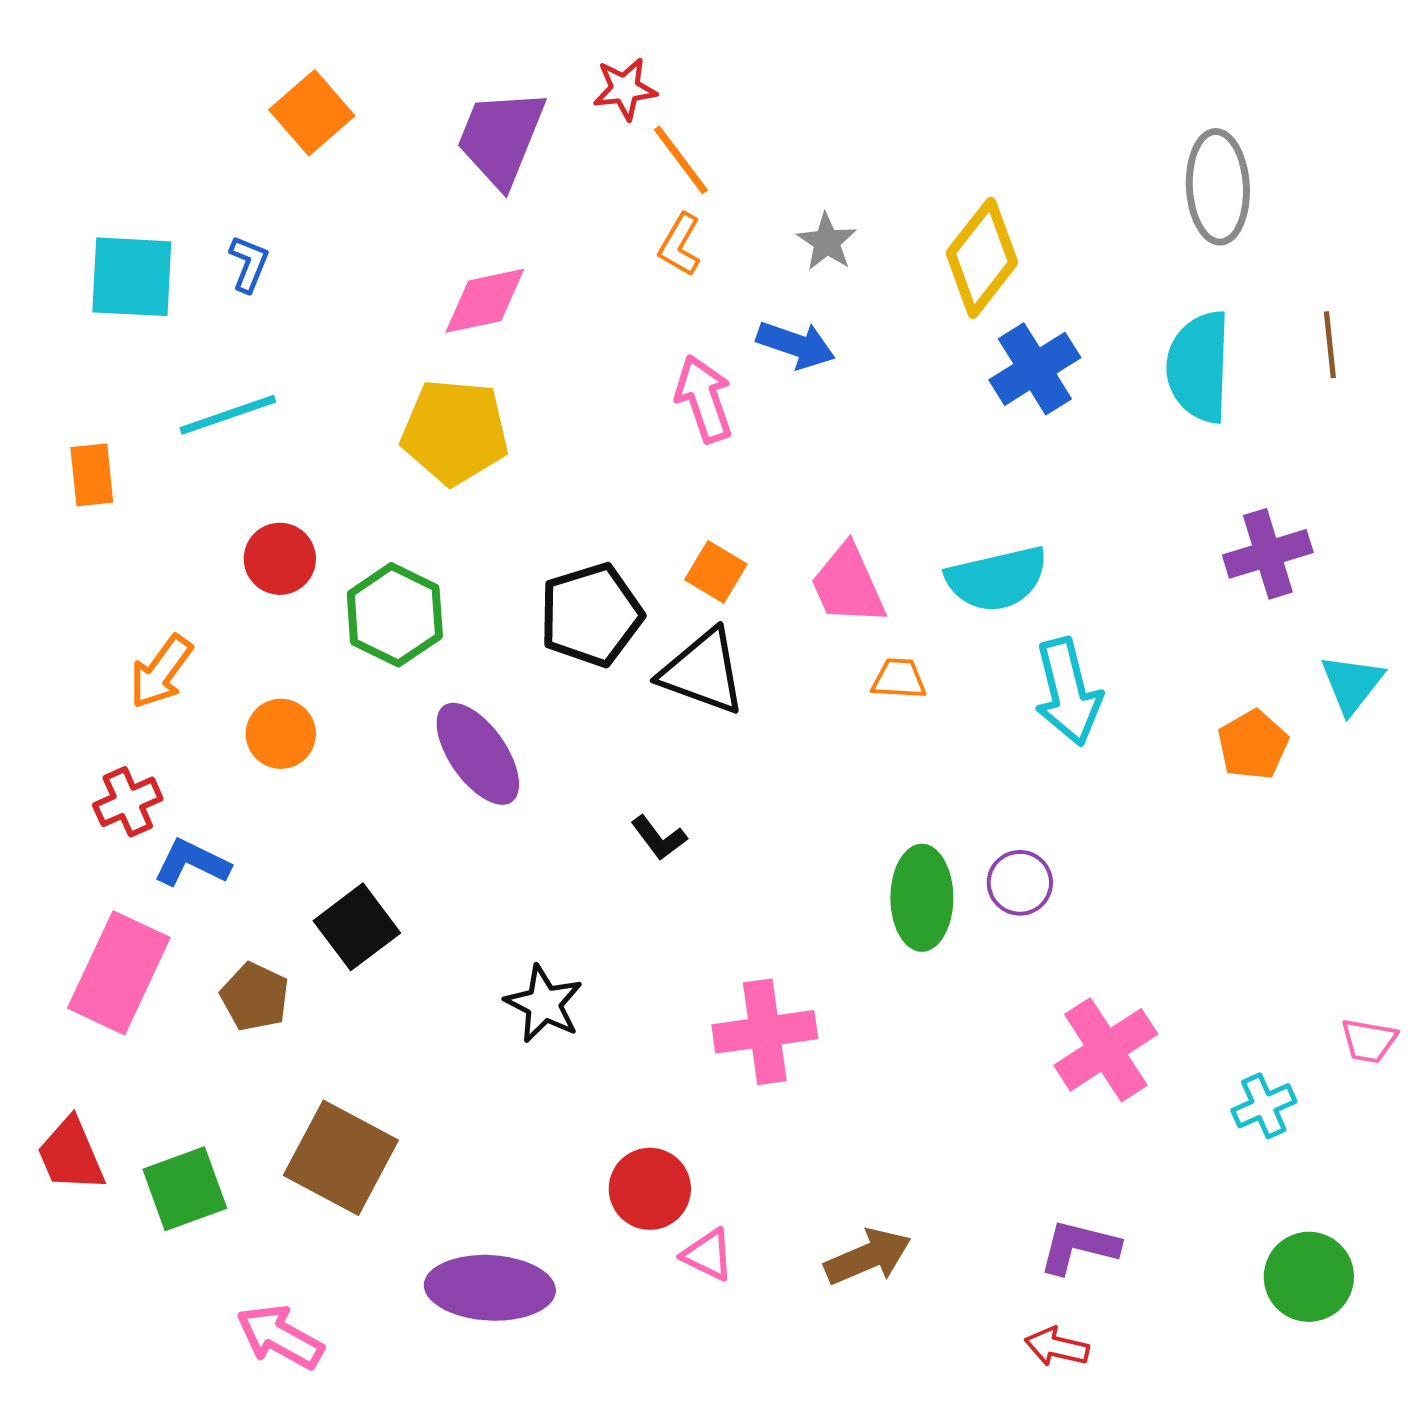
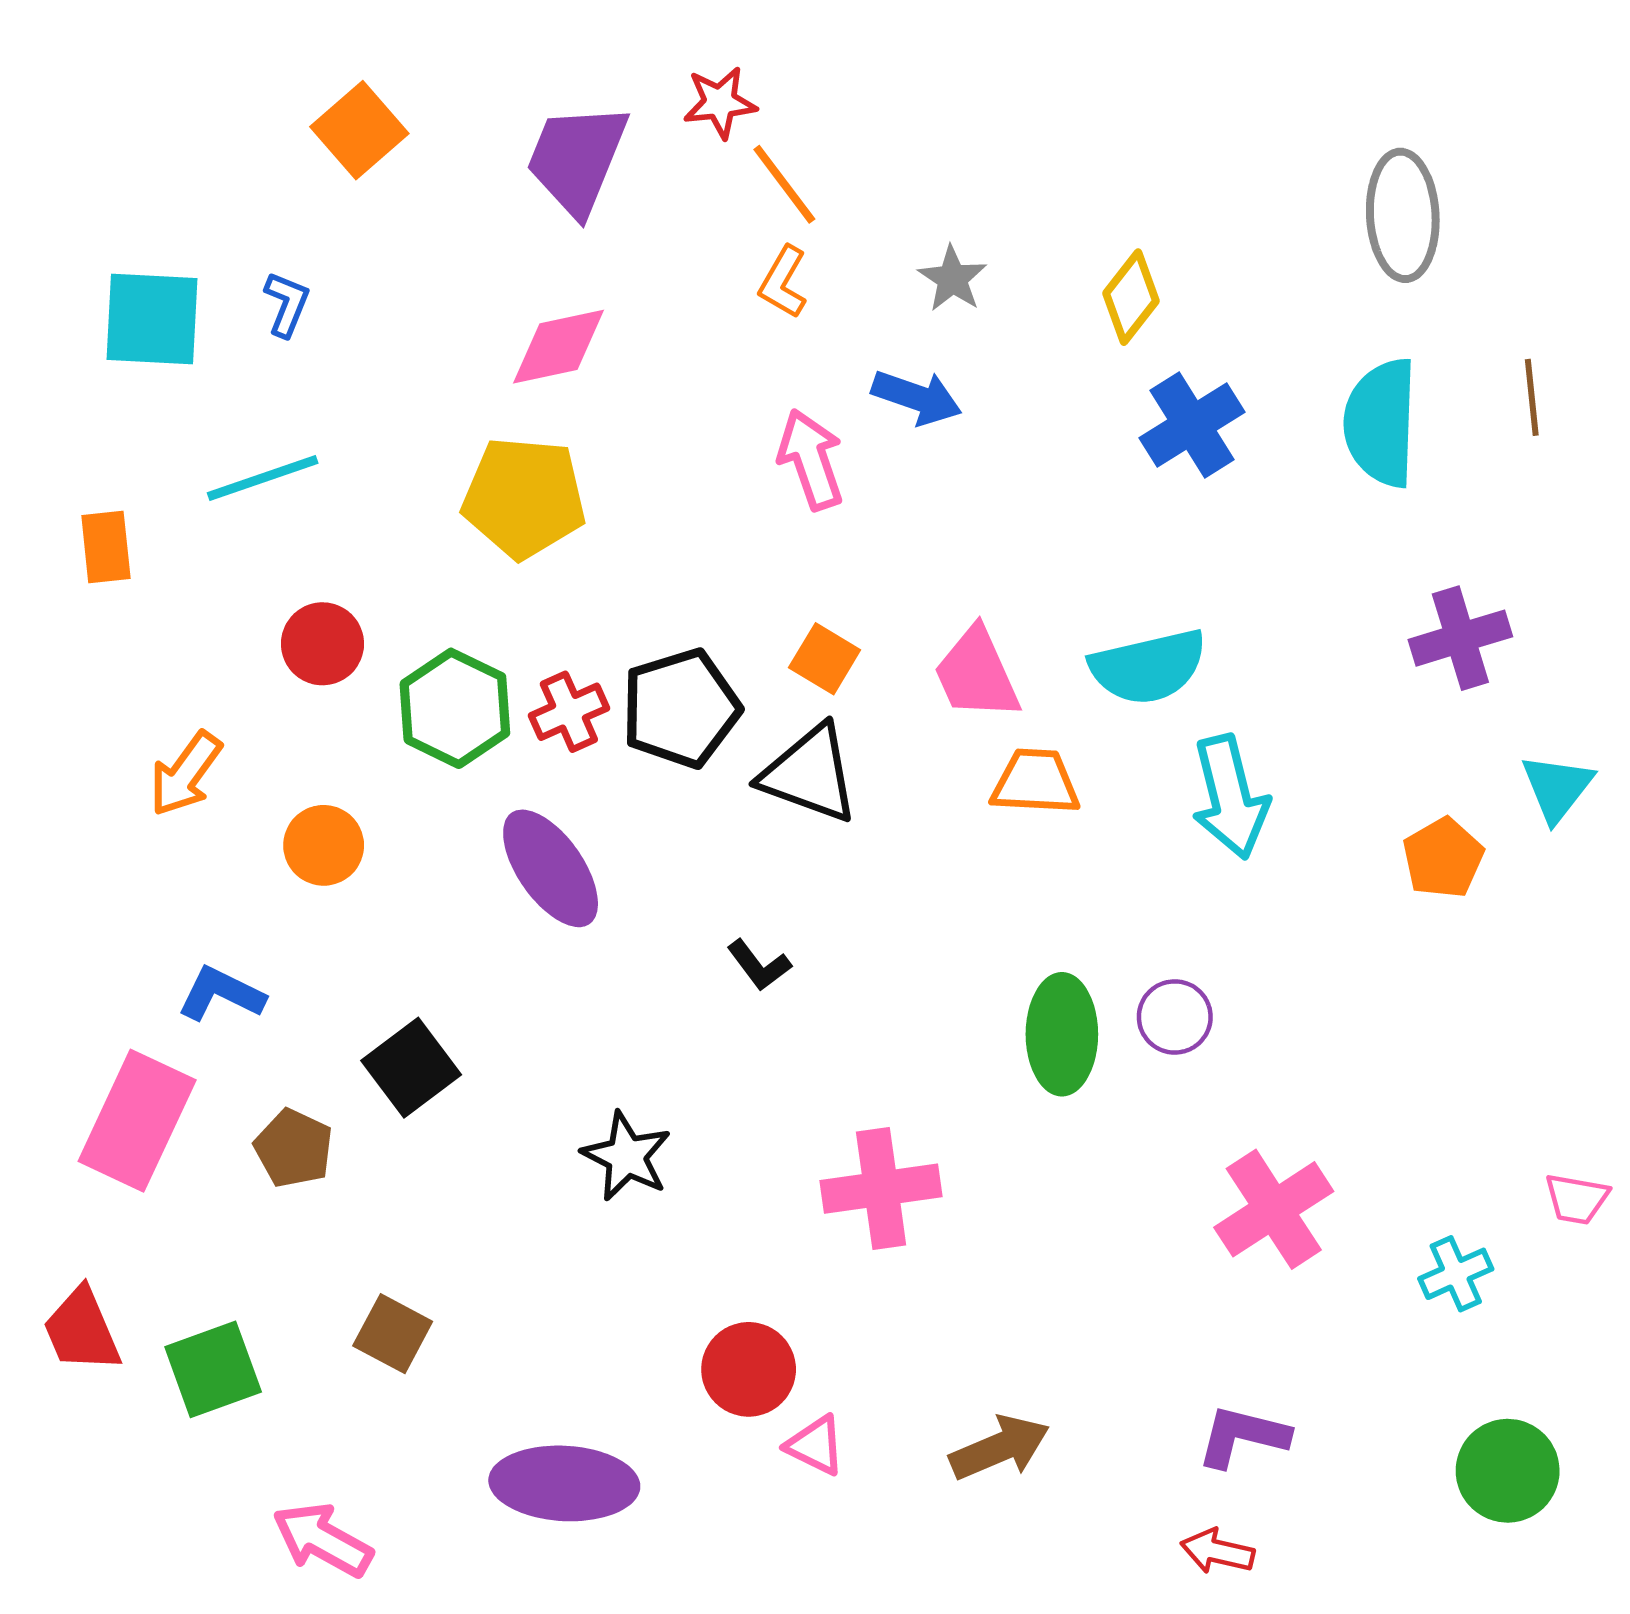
yellow diamond: (982, 258) -> (1131, 297), size x0.7
orange trapezoid: (899, 679) -> (1035, 782), size x1.4
red cross: (128, 802) -> (569, 712), moved
brown square: (341, 1158) -> (393, 1334), size x0.6

